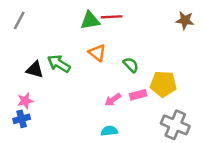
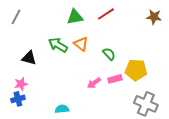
red line: (112, 17) -> (106, 14), moved, turned -30
green arrow: (59, 64) -> (58, 45), moved
cyan semicircle: (109, 131) -> (62, 109), moved

